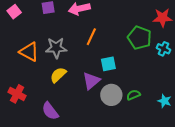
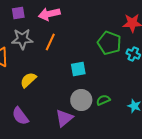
orange line: (91, 37) -> (50, 42), moved
gray star: (56, 48) -> (22, 39), moved
purple triangle: (91, 81) -> (64, 118), moved

